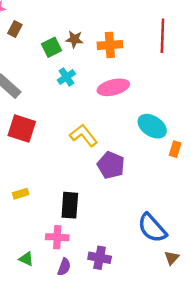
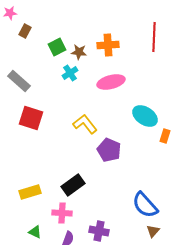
brown star: (74, 39) -> (79, 52), moved
yellow rectangle: (21, 194) -> (30, 192), moved, size x1.5
black rectangle: (70, 205) -> (73, 185), turned 50
brown triangle: (172, 258) -> (153, 231), moved

